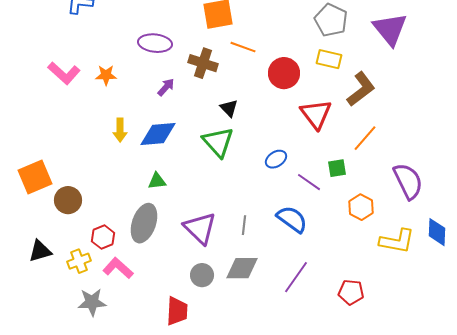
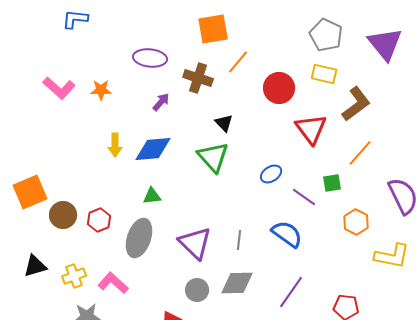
orange line: (243, 47) -> (238, 62), turned -70
red hexagon: (103, 237) -> (99, 220), moved

